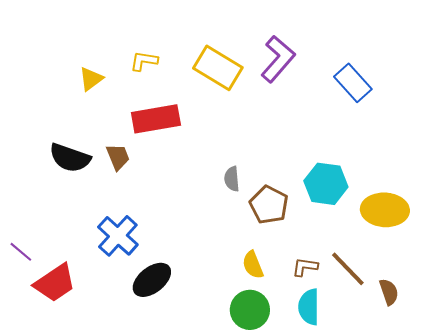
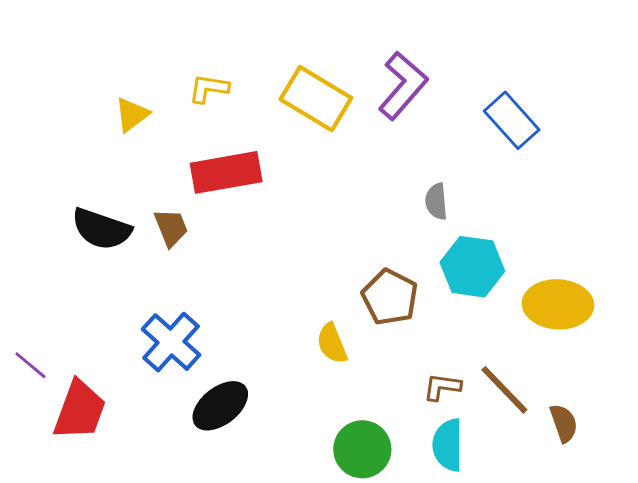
gray semicircle: (232, 179) -> (436, 201), moved
yellow semicircle: (253, 265) -> (332, 343), moved
red trapezoid: (55, 283) -> (80, 410), turned -36

